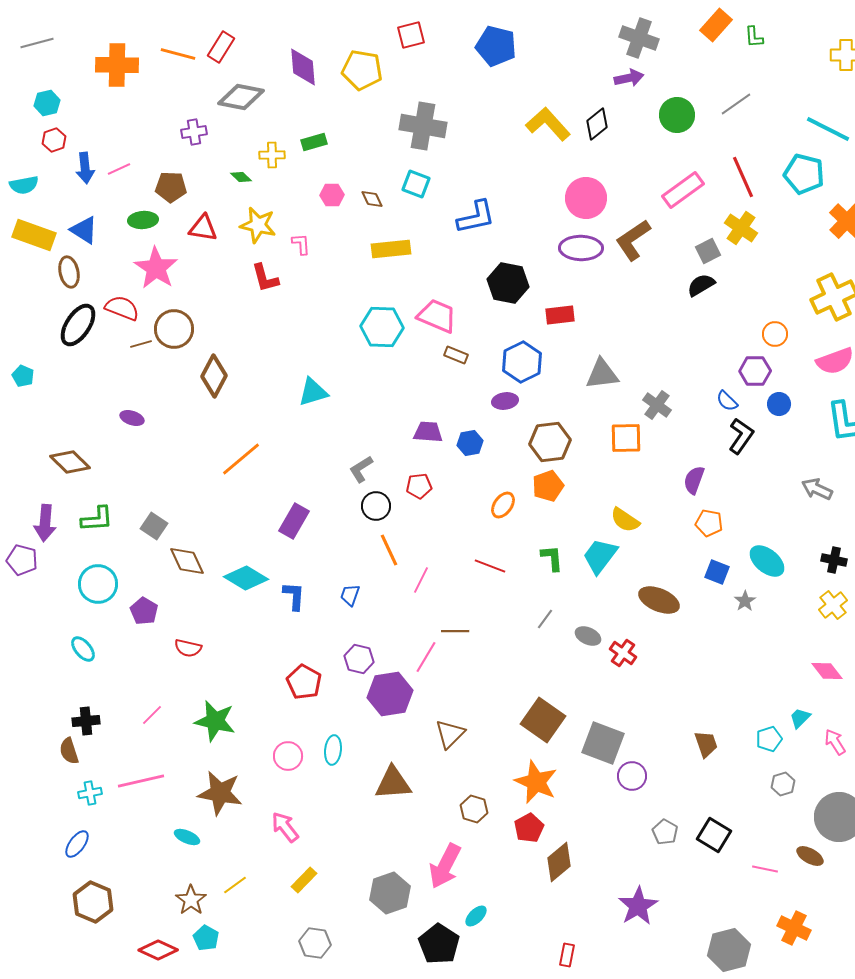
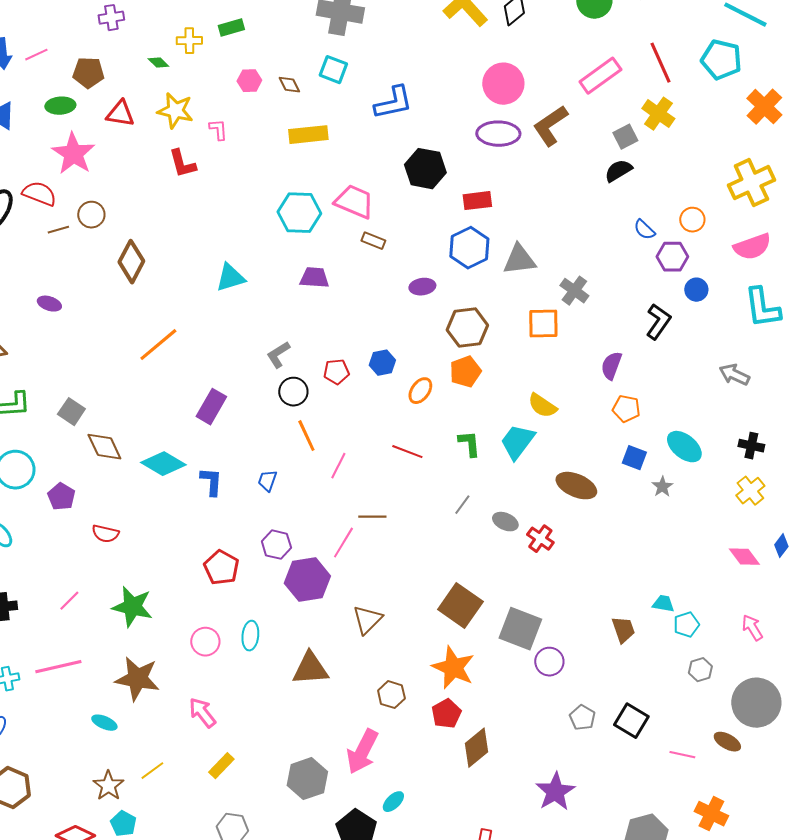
brown circle: (174, 329) -> (91, 215), size x0.7
blue hexagon: (522, 362) -> (469, 248), moved
blue semicircle: (727, 401) -> (644, 230), moved
purple trapezoid: (428, 432) -> (314, 278), moved
blue hexagon: (470, 443) -> (382, 363), moved
cyan trapezoid: (800, 718) -> (663, 604), moved, turned 55

